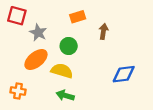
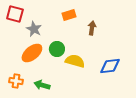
green circle: (69, 46) -> (57, 49), moved
yellow semicircle: (62, 71) -> (75, 61), moved
green arrow: (65, 95) -> (42, 85), moved

